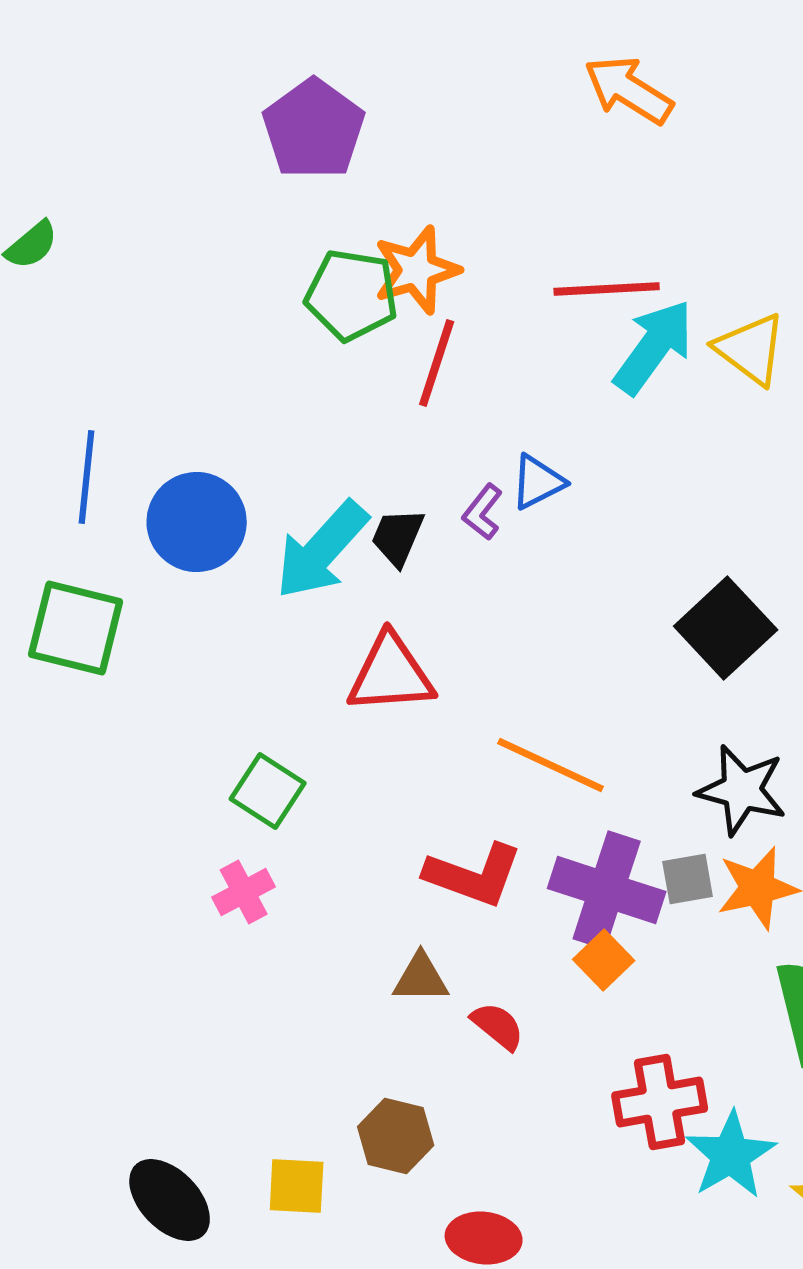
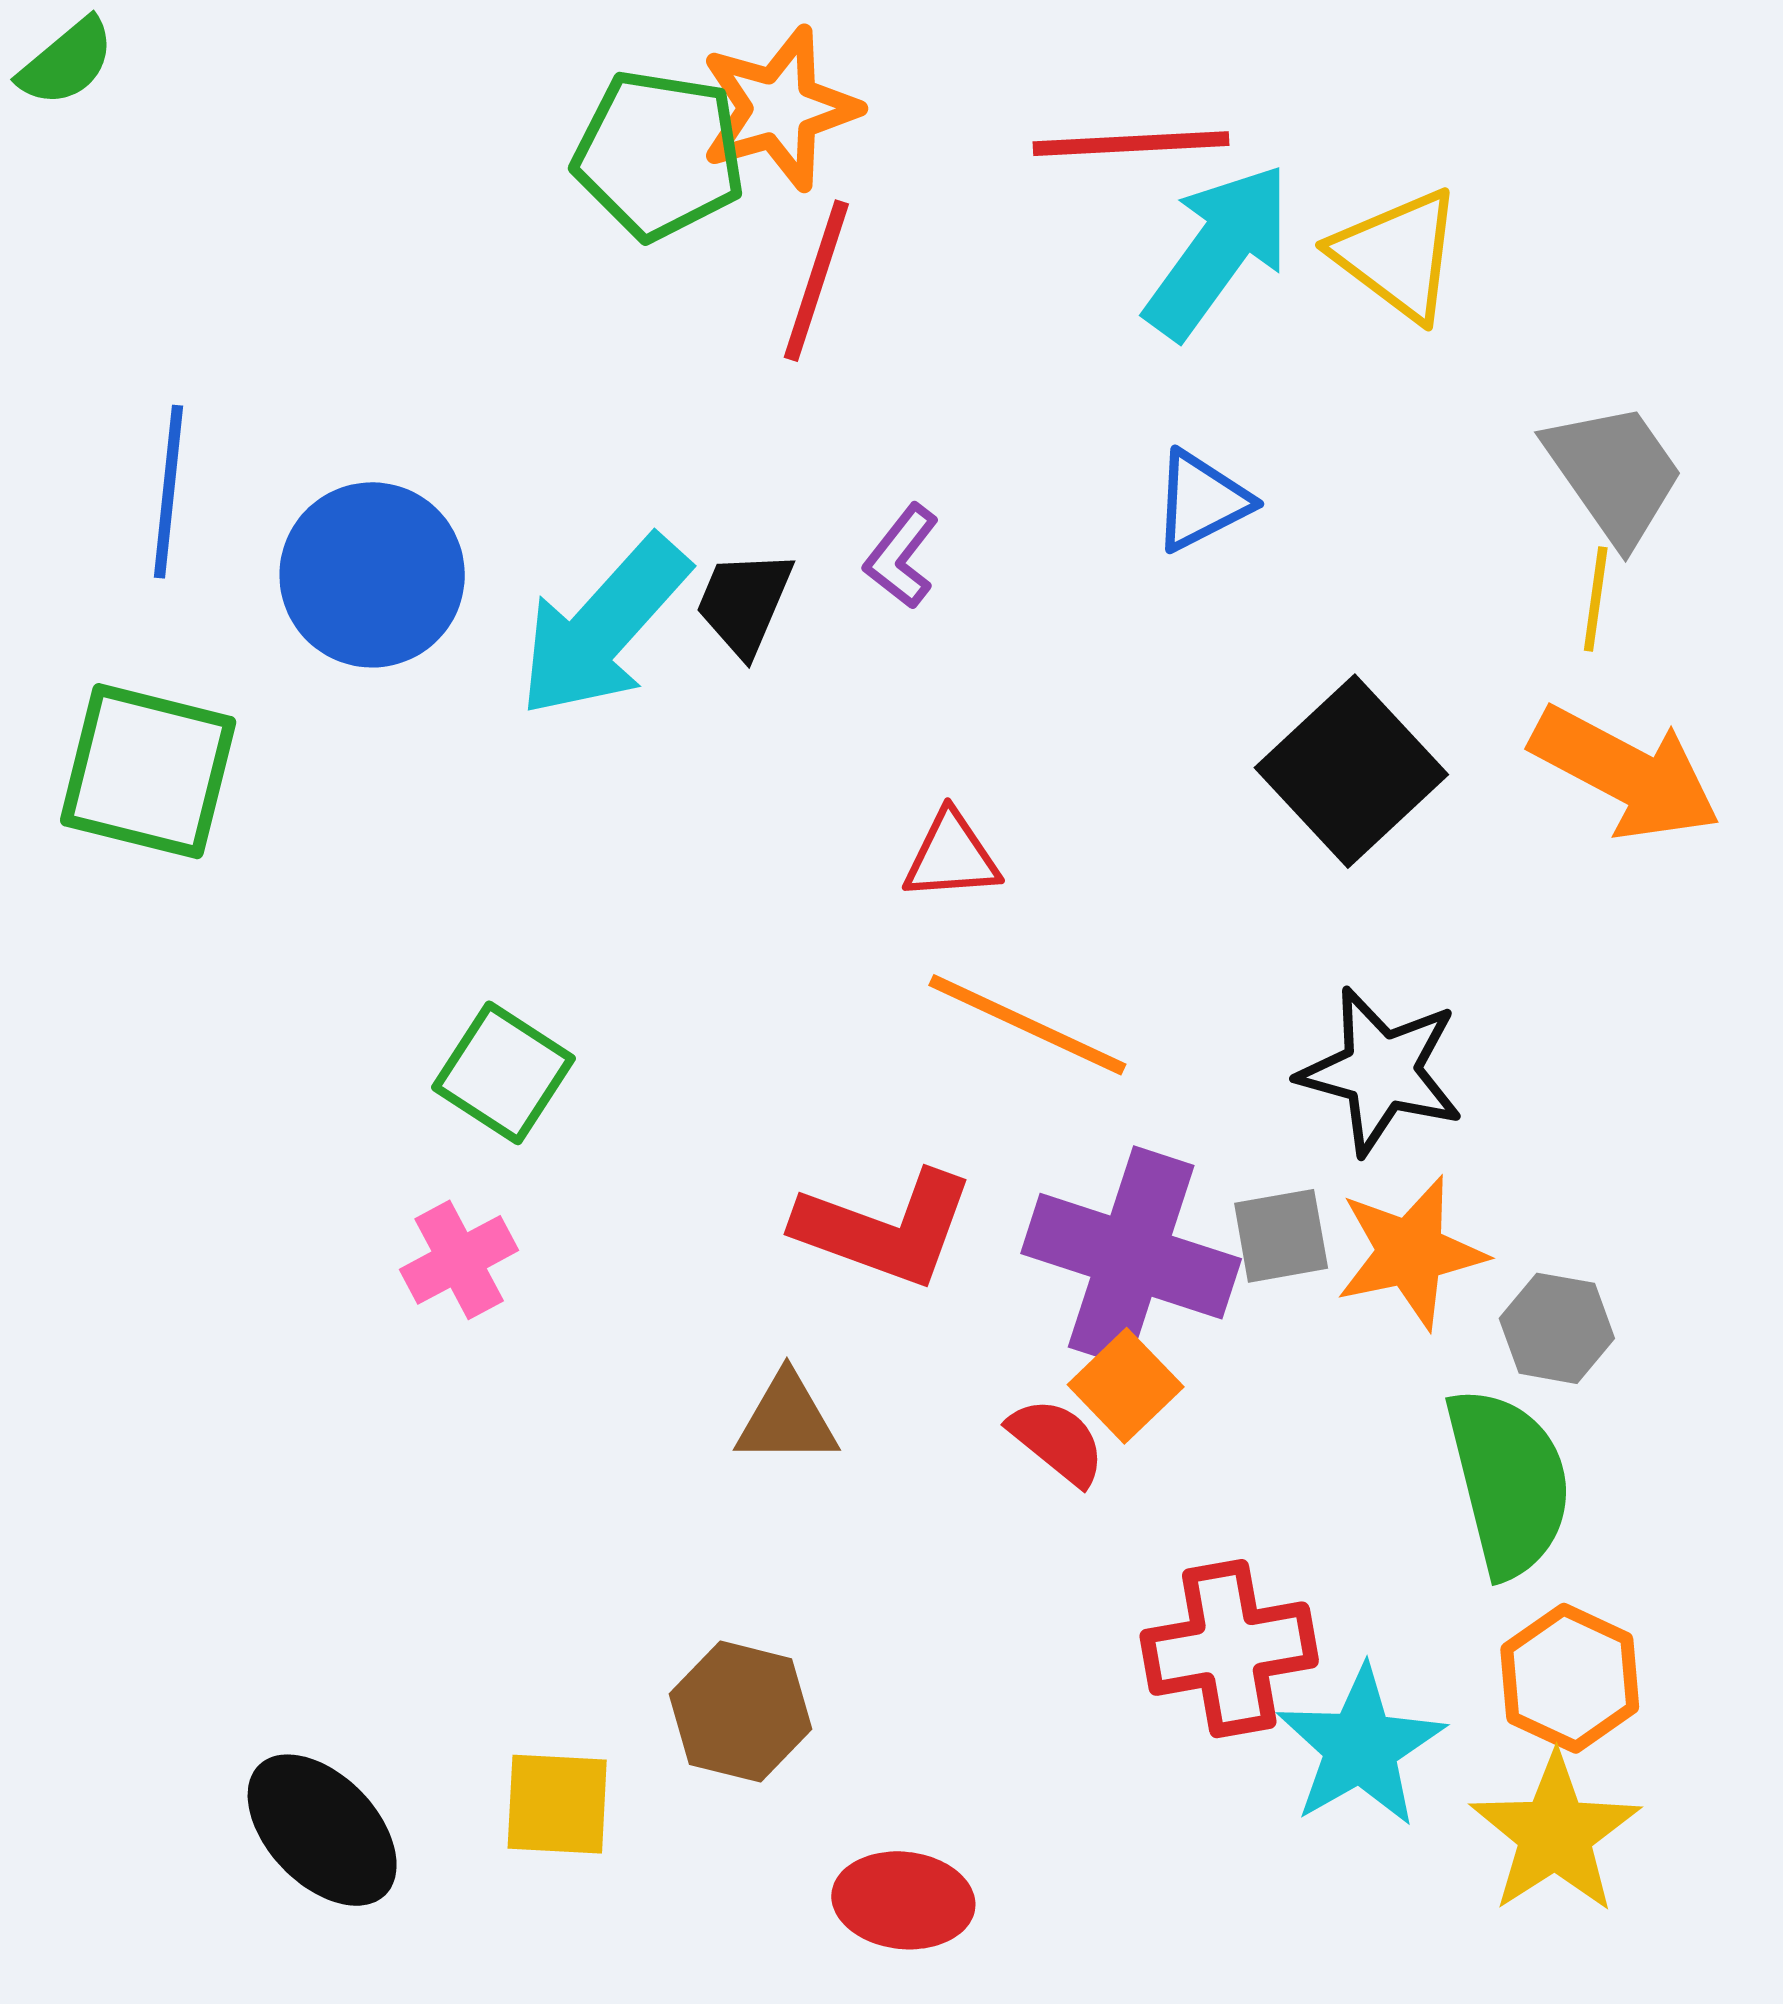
blue triangle: (538, 482) -> (1201, 501), moved
red triangle: (391, 674) -> (952, 856), moved, size x0.6
red semicircle: (498, 1026) -> (1057, 1441), moved

